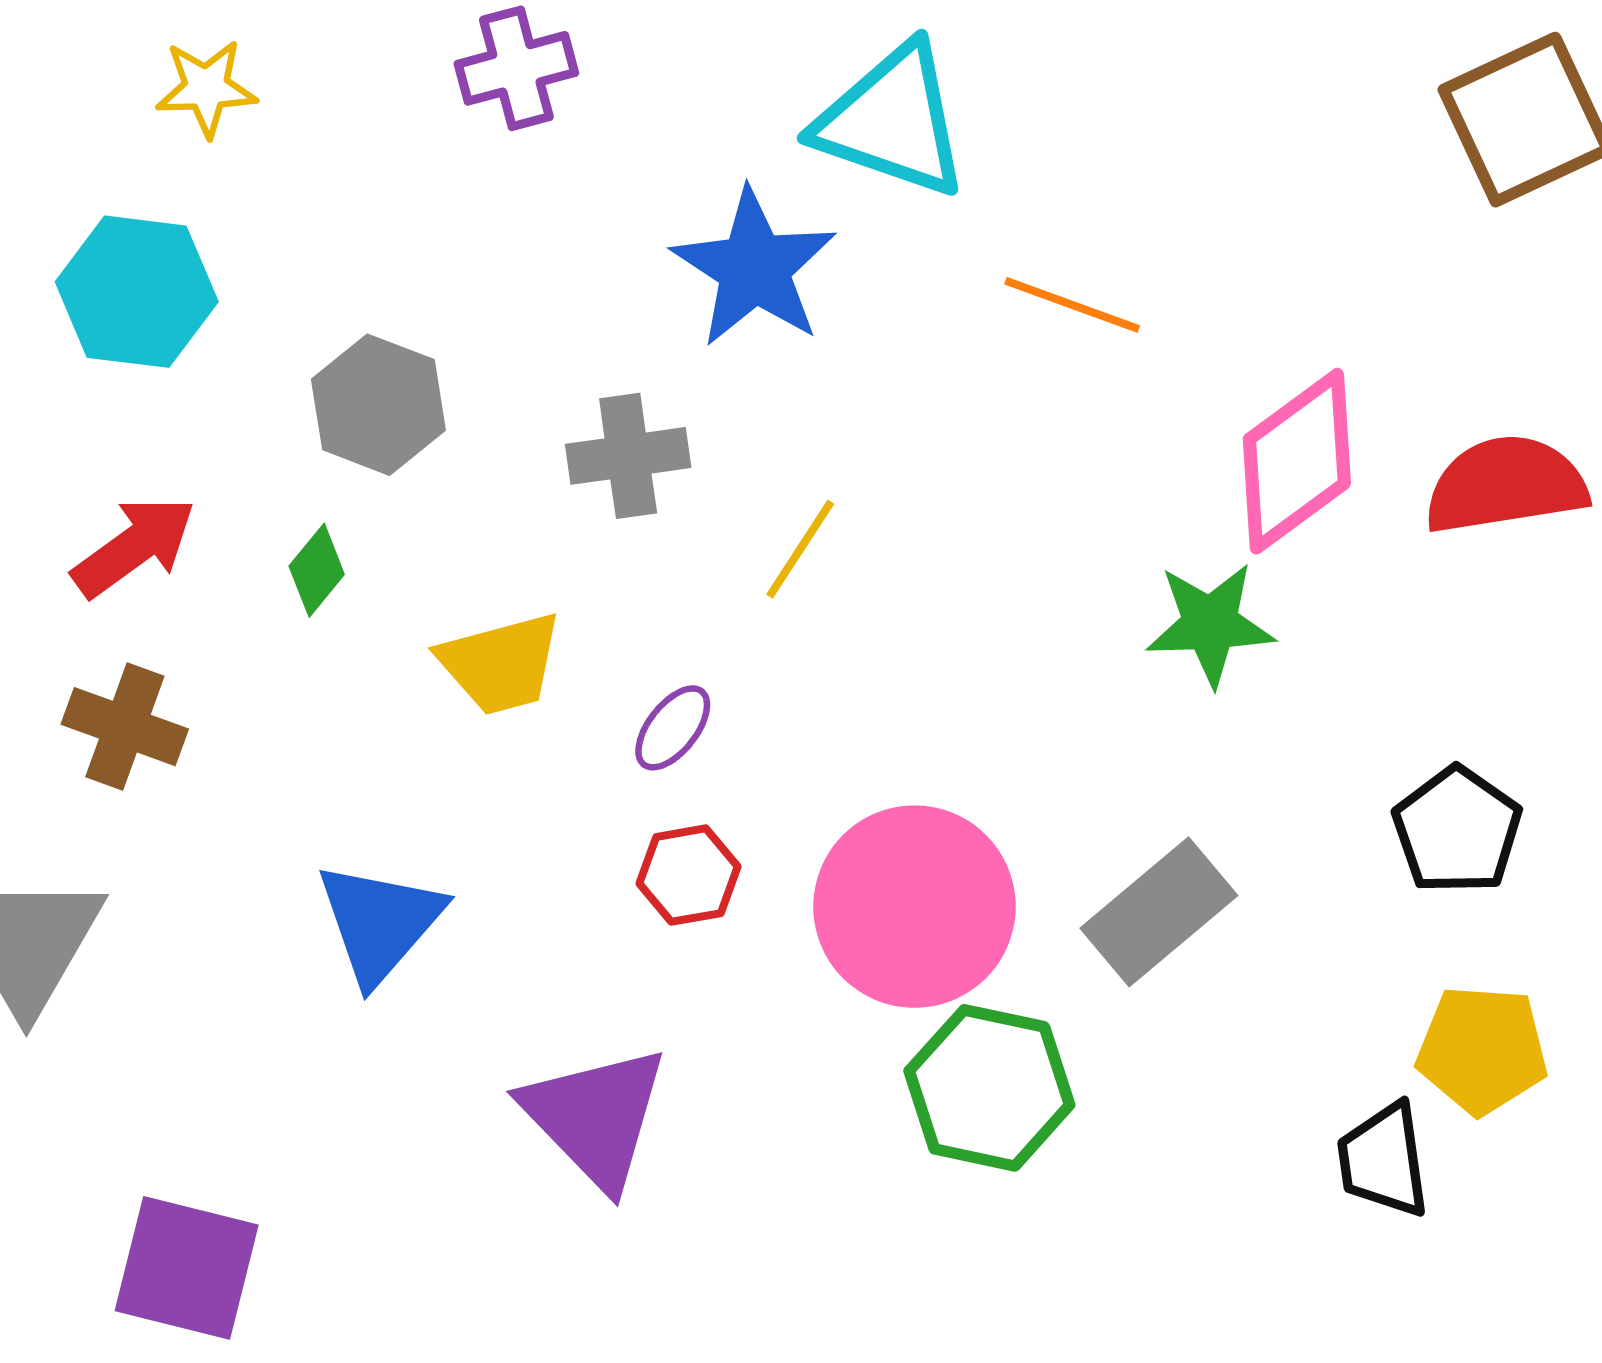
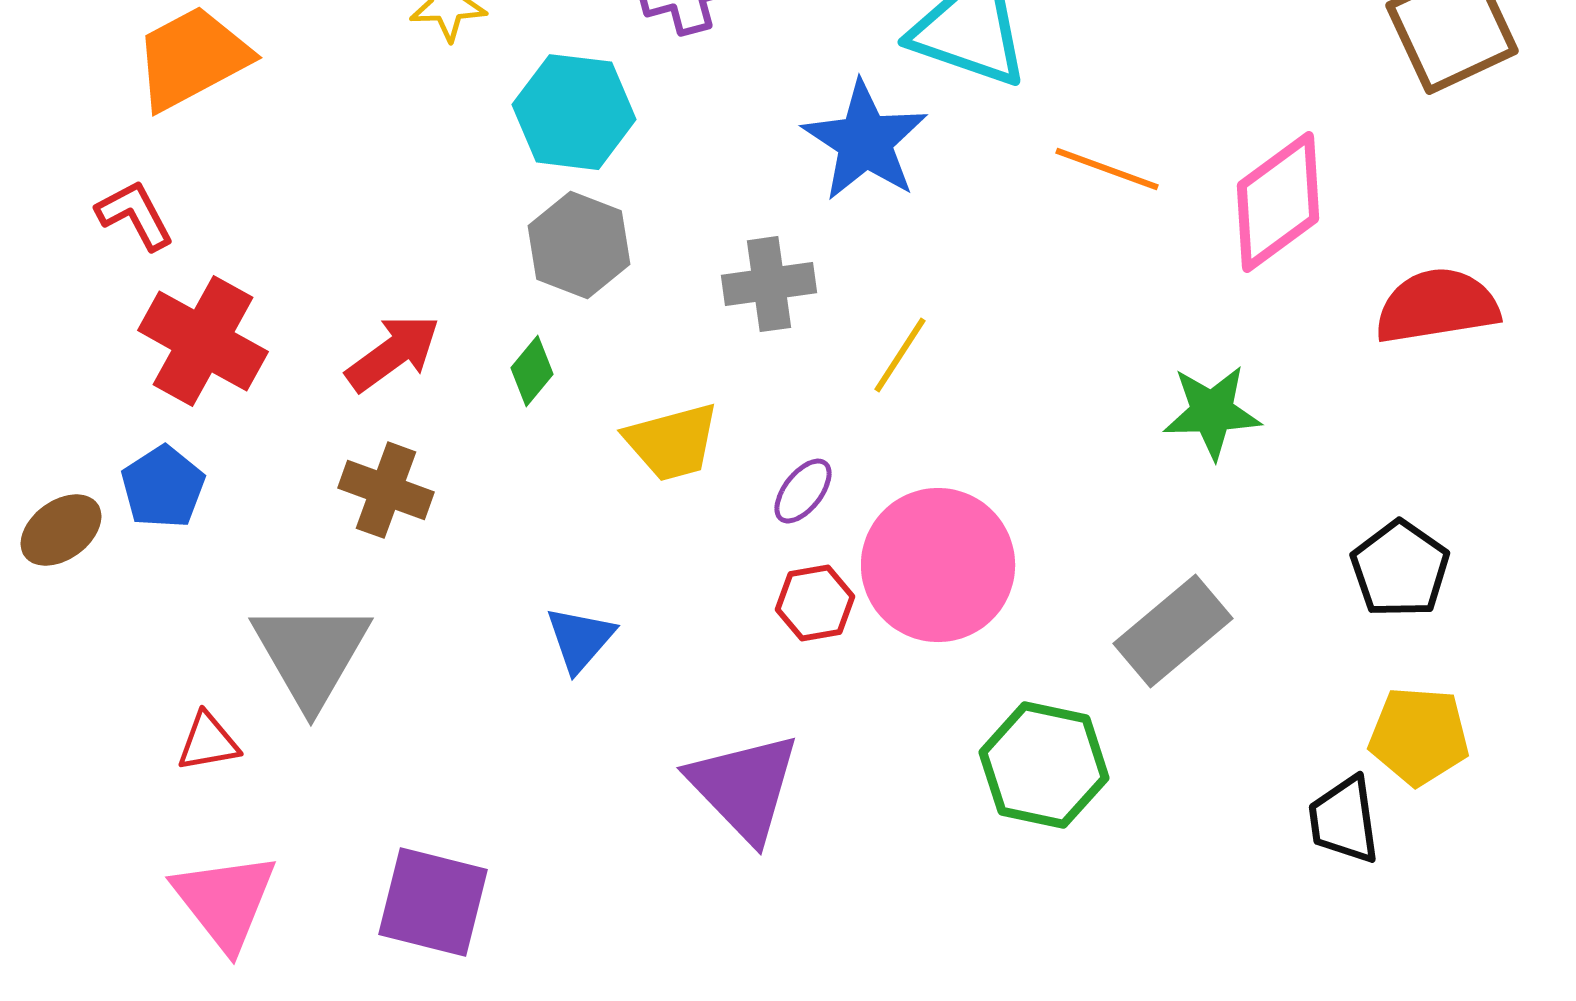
cyan hexagon: (137, 292) -> (574, 112), moved
pink diamond: (1297, 461) -> (1278, 202), moved
pink circle: (914, 907) -> (938, 565), moved
blue triangle: (380, 922) -> (580, 639), size x0.7

